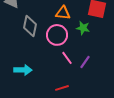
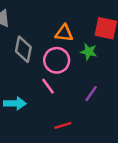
pink line: (67, 58) -> (48, 86), moved

